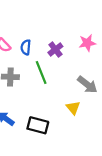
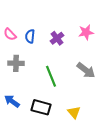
green line: (41, 73) -> (51, 76), moved
yellow triangle: (73, 108) -> (74, 112), moved

